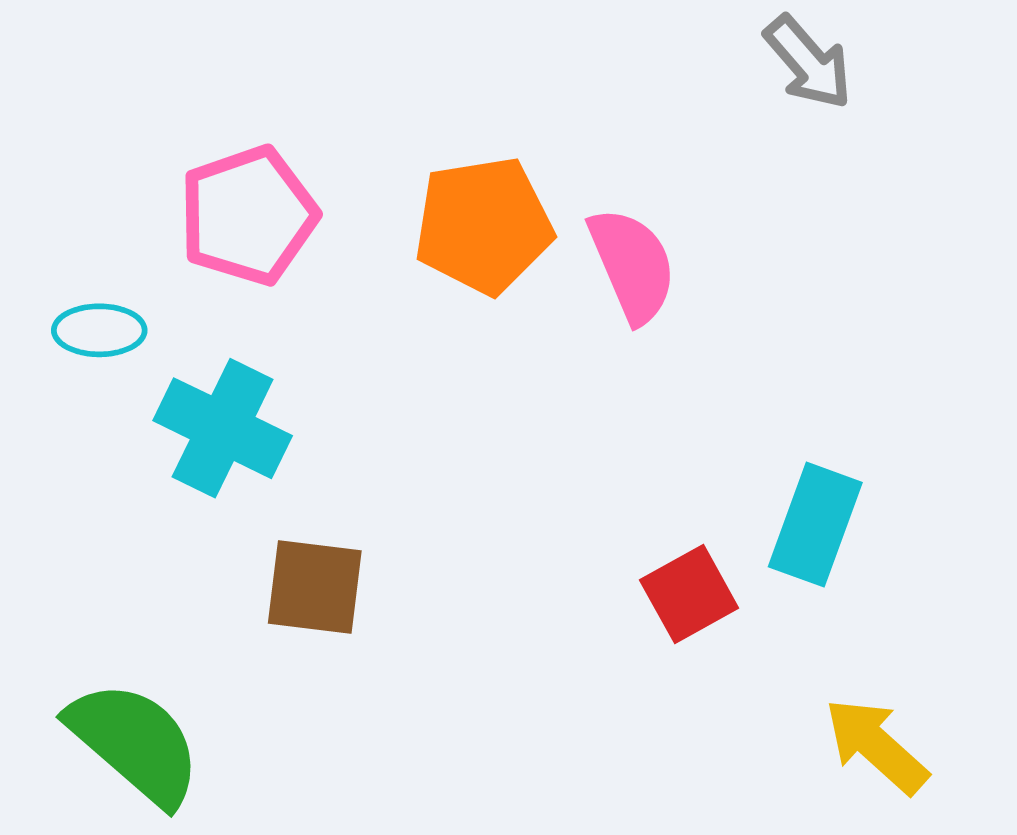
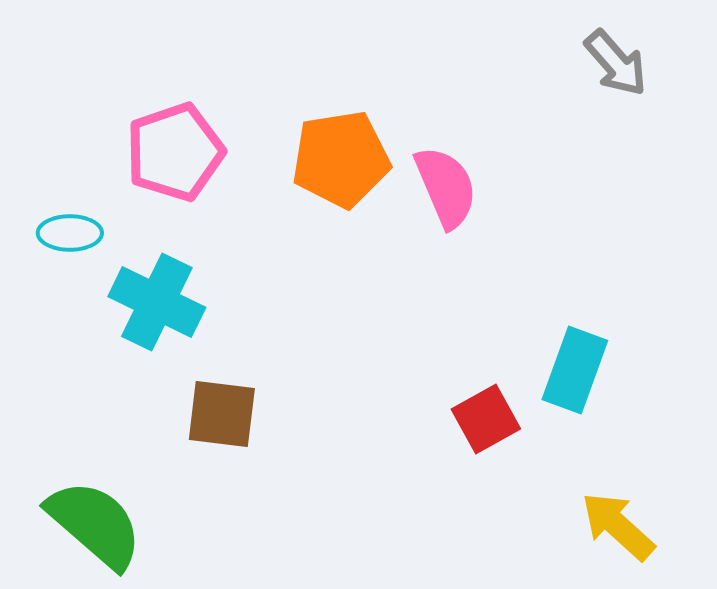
gray arrow: (808, 62) -> (616, 63), moved

